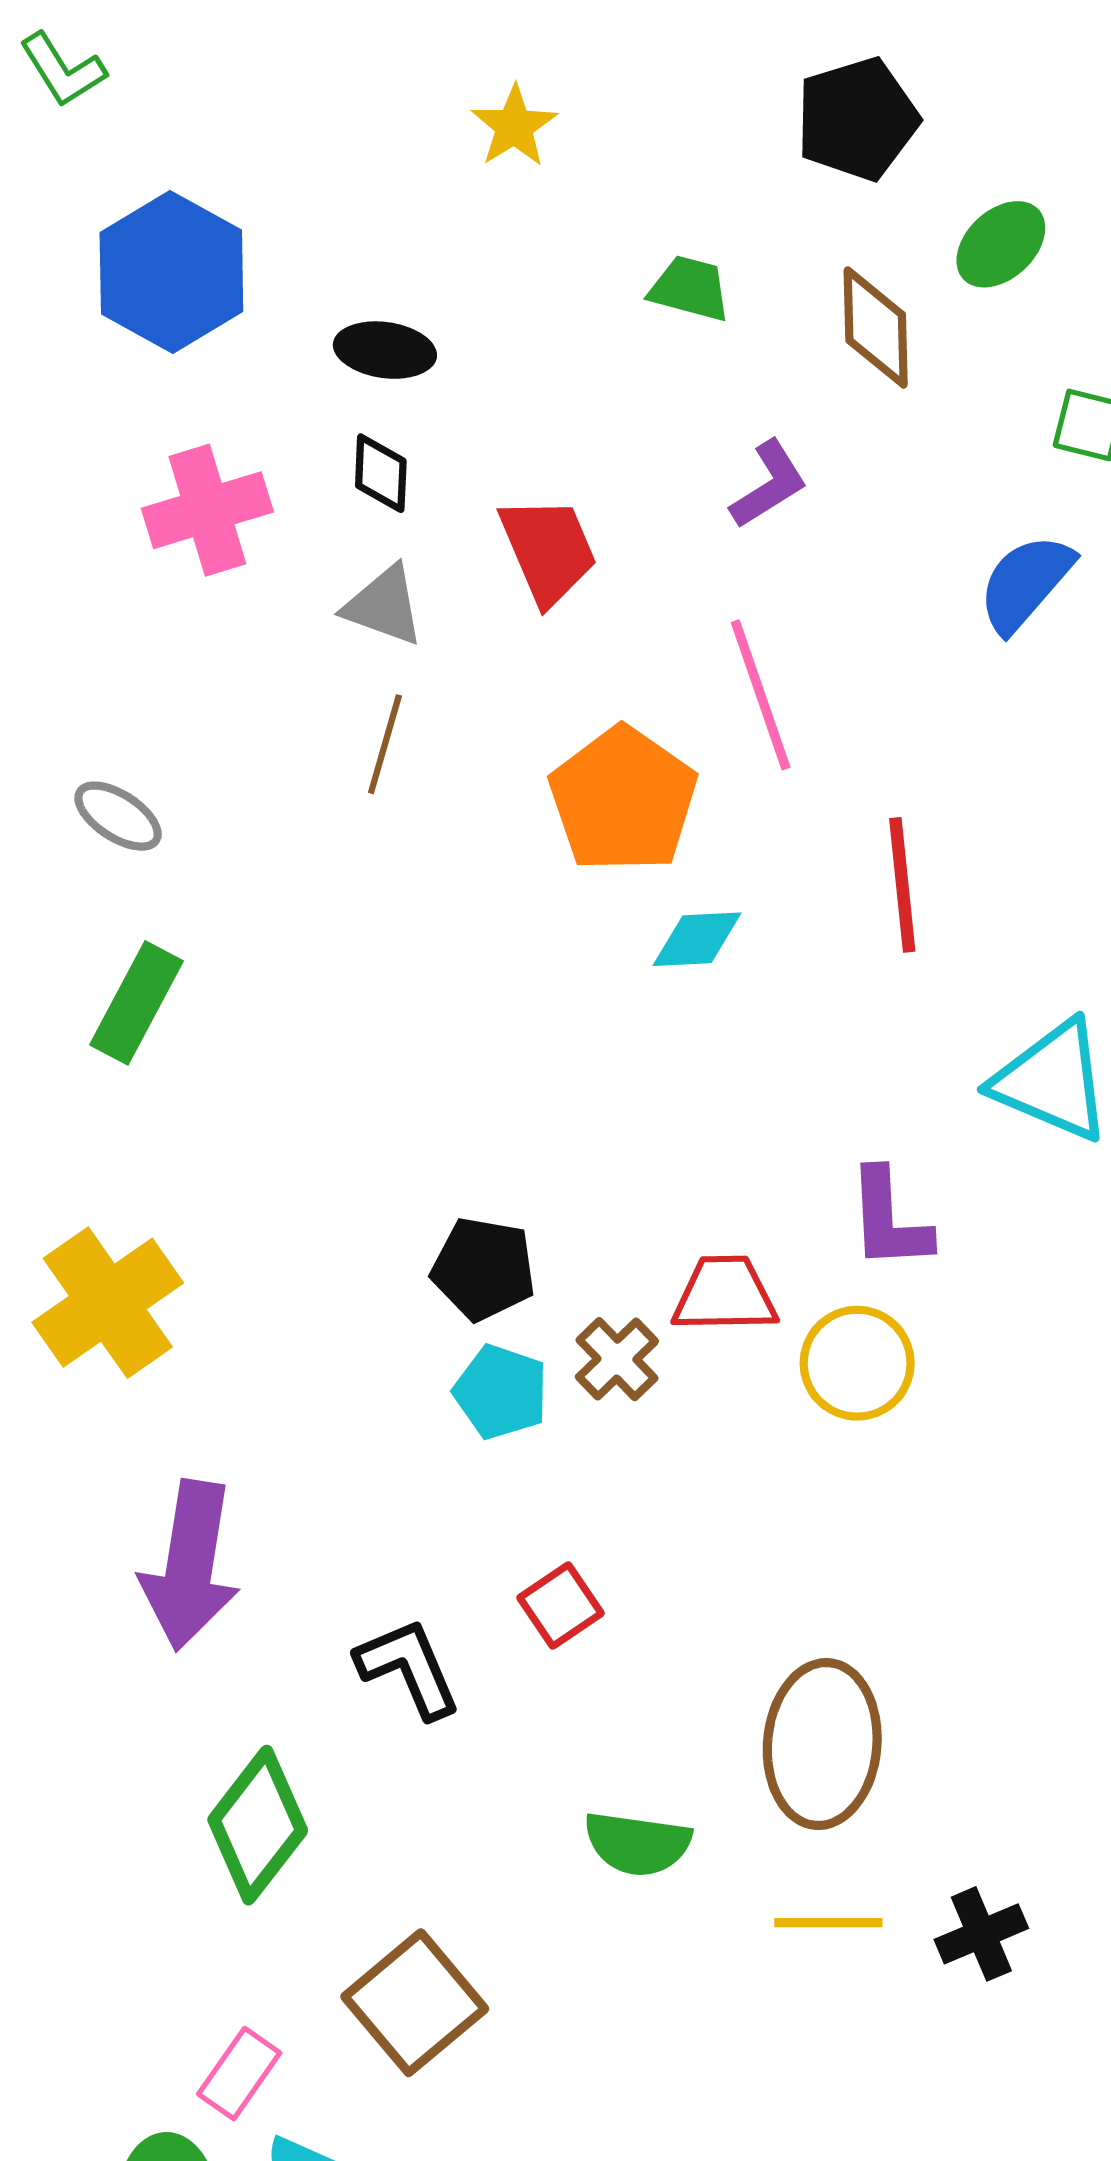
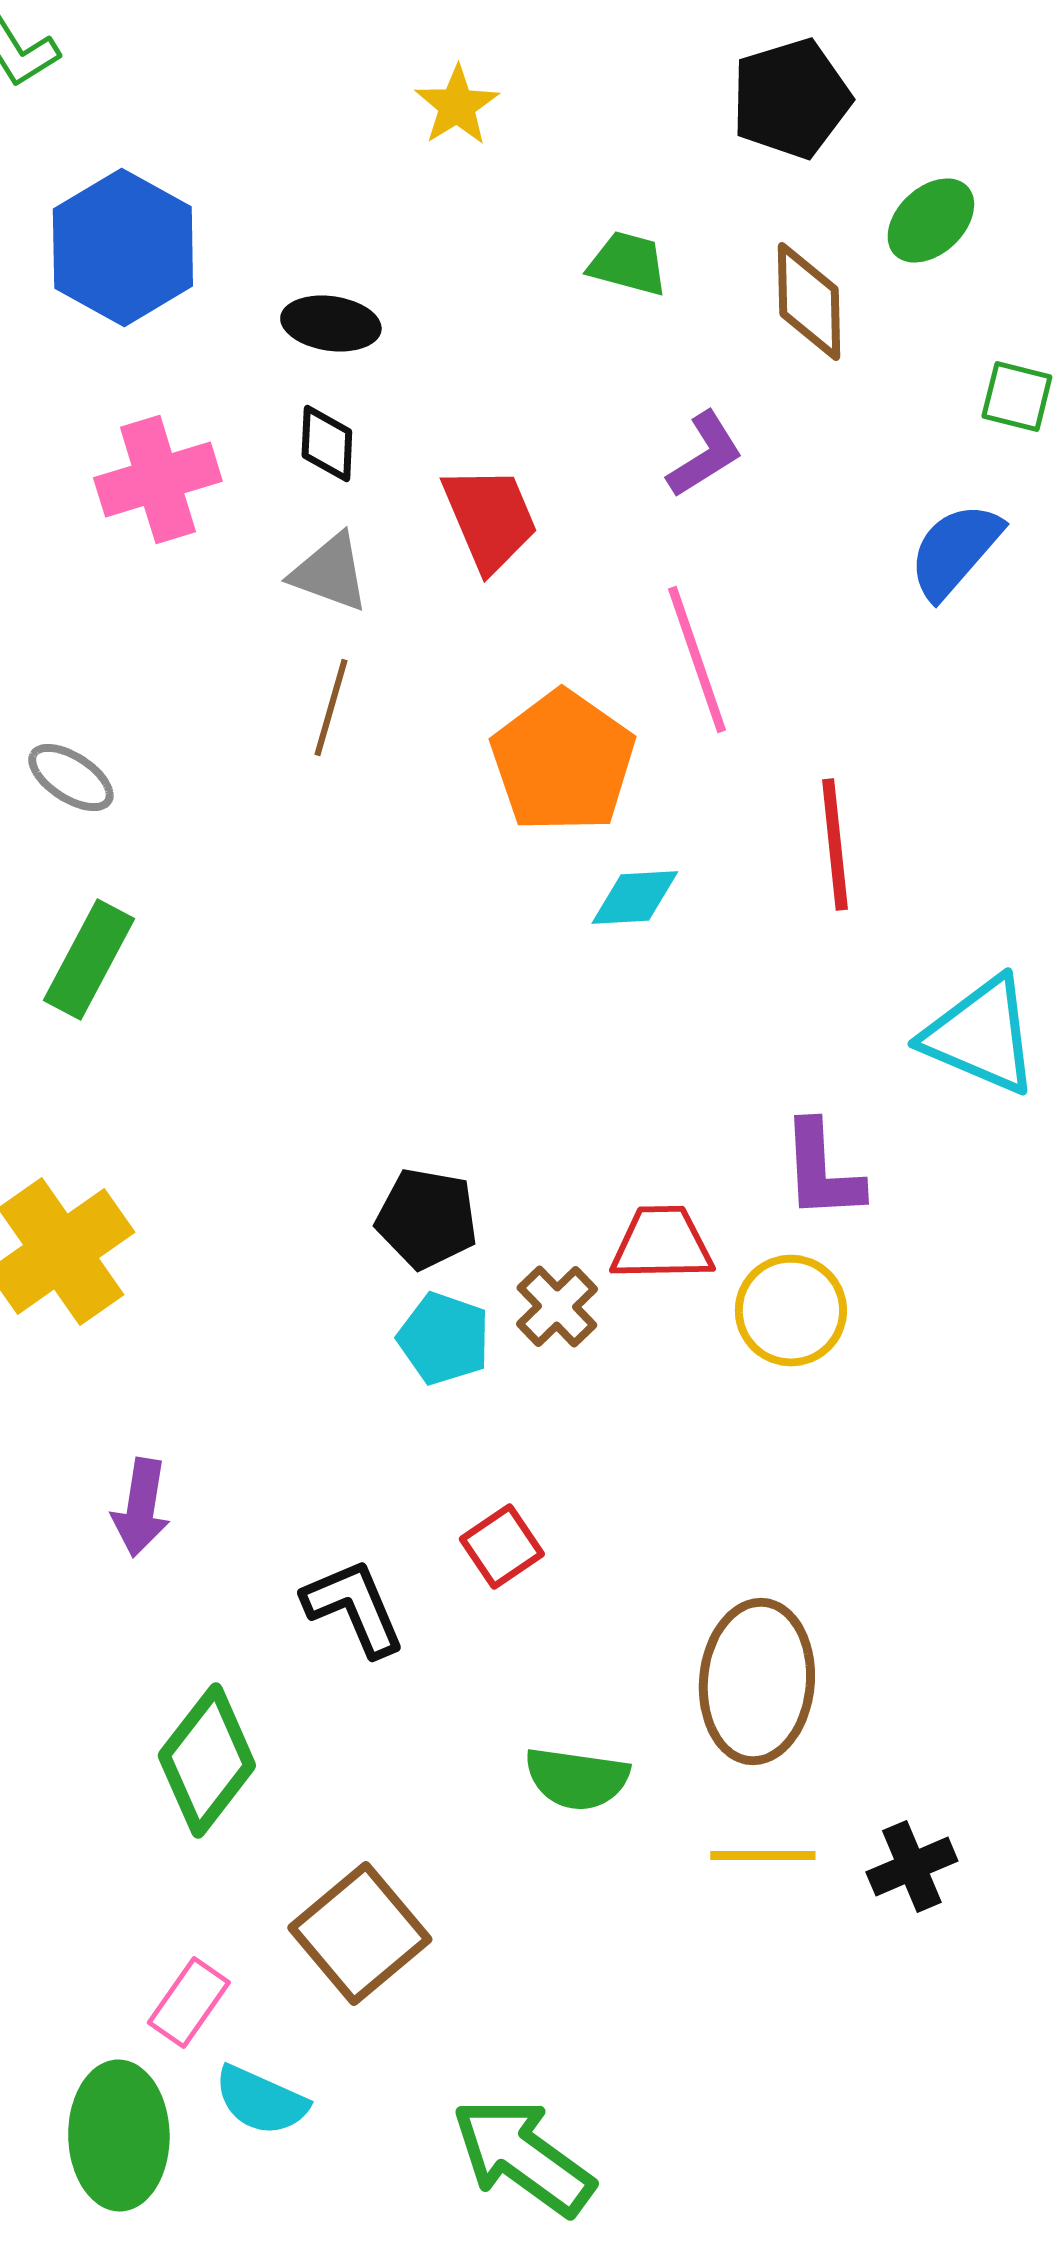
purple arrow: (190, 1565) -> (141, 1508), size x0.6

